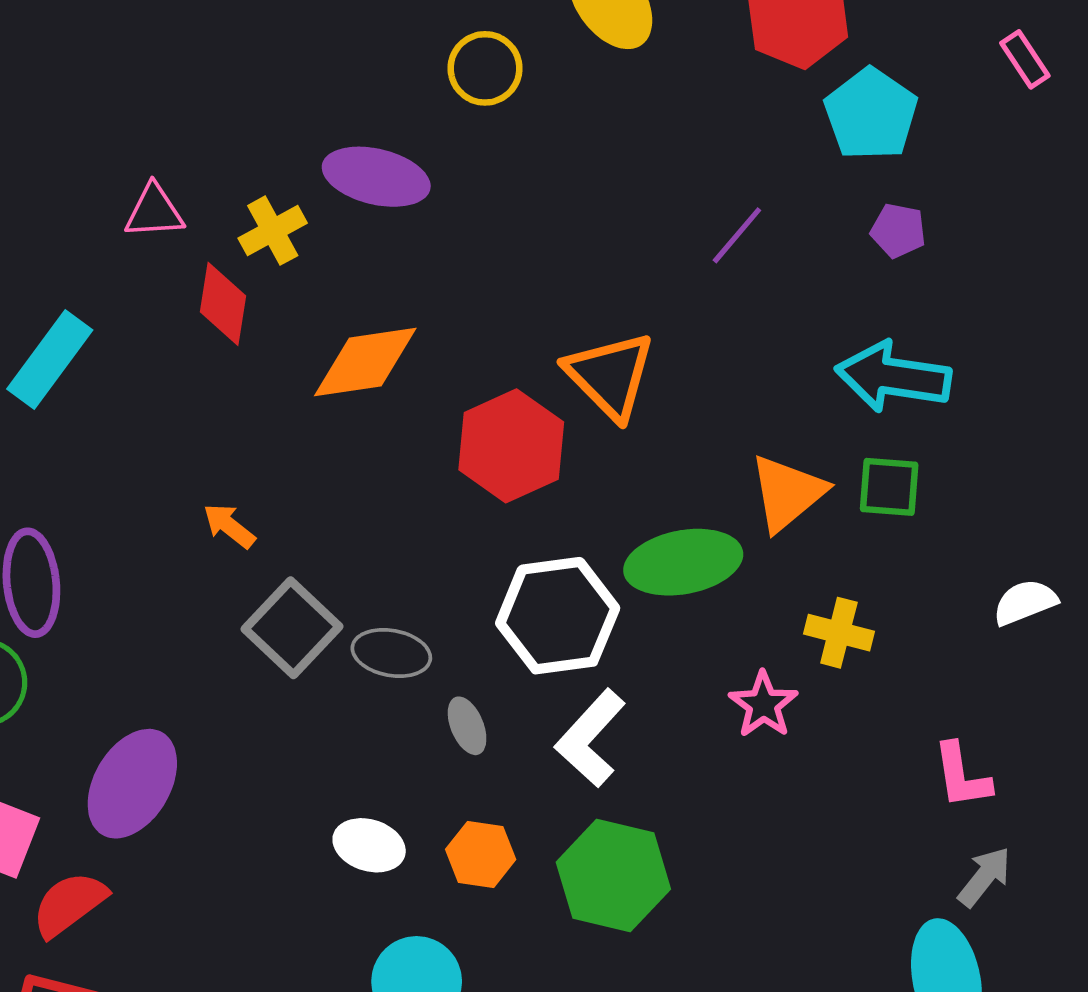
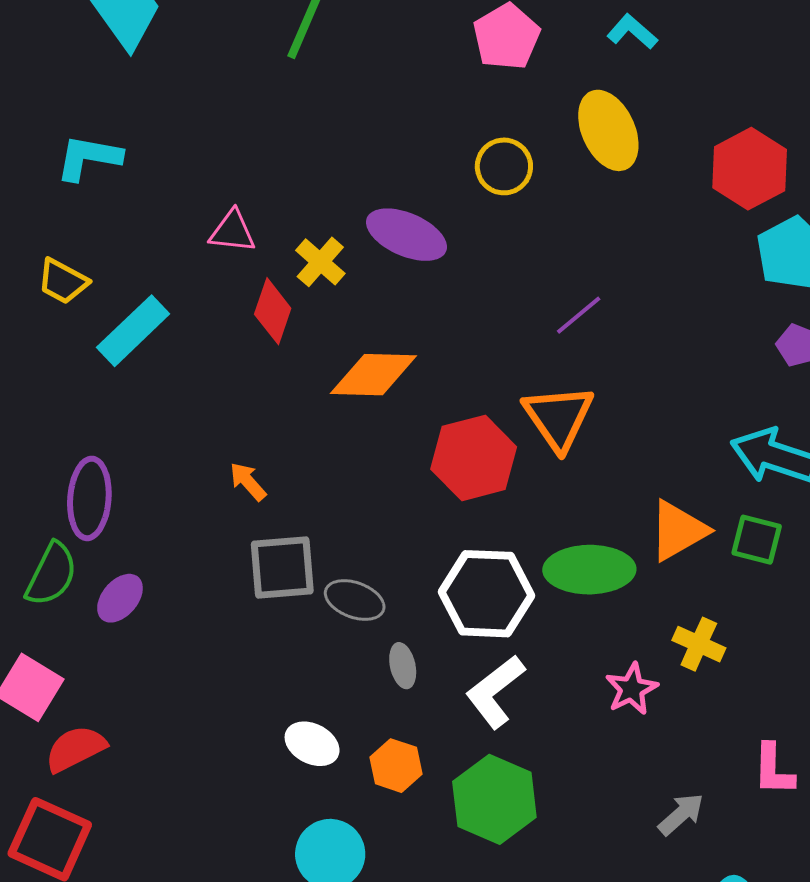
yellow cross: (273, 231) -> (320, 262), turned -30
purple line: (737, 235) -> (579, 315), moved
gray square: (292, 628) -> (282, 568), turned 32
purple ellipse: (132, 784) -> (120, 598), moved, size x0.6
gray arrow: (984, 877) -> (681, 814), moved

